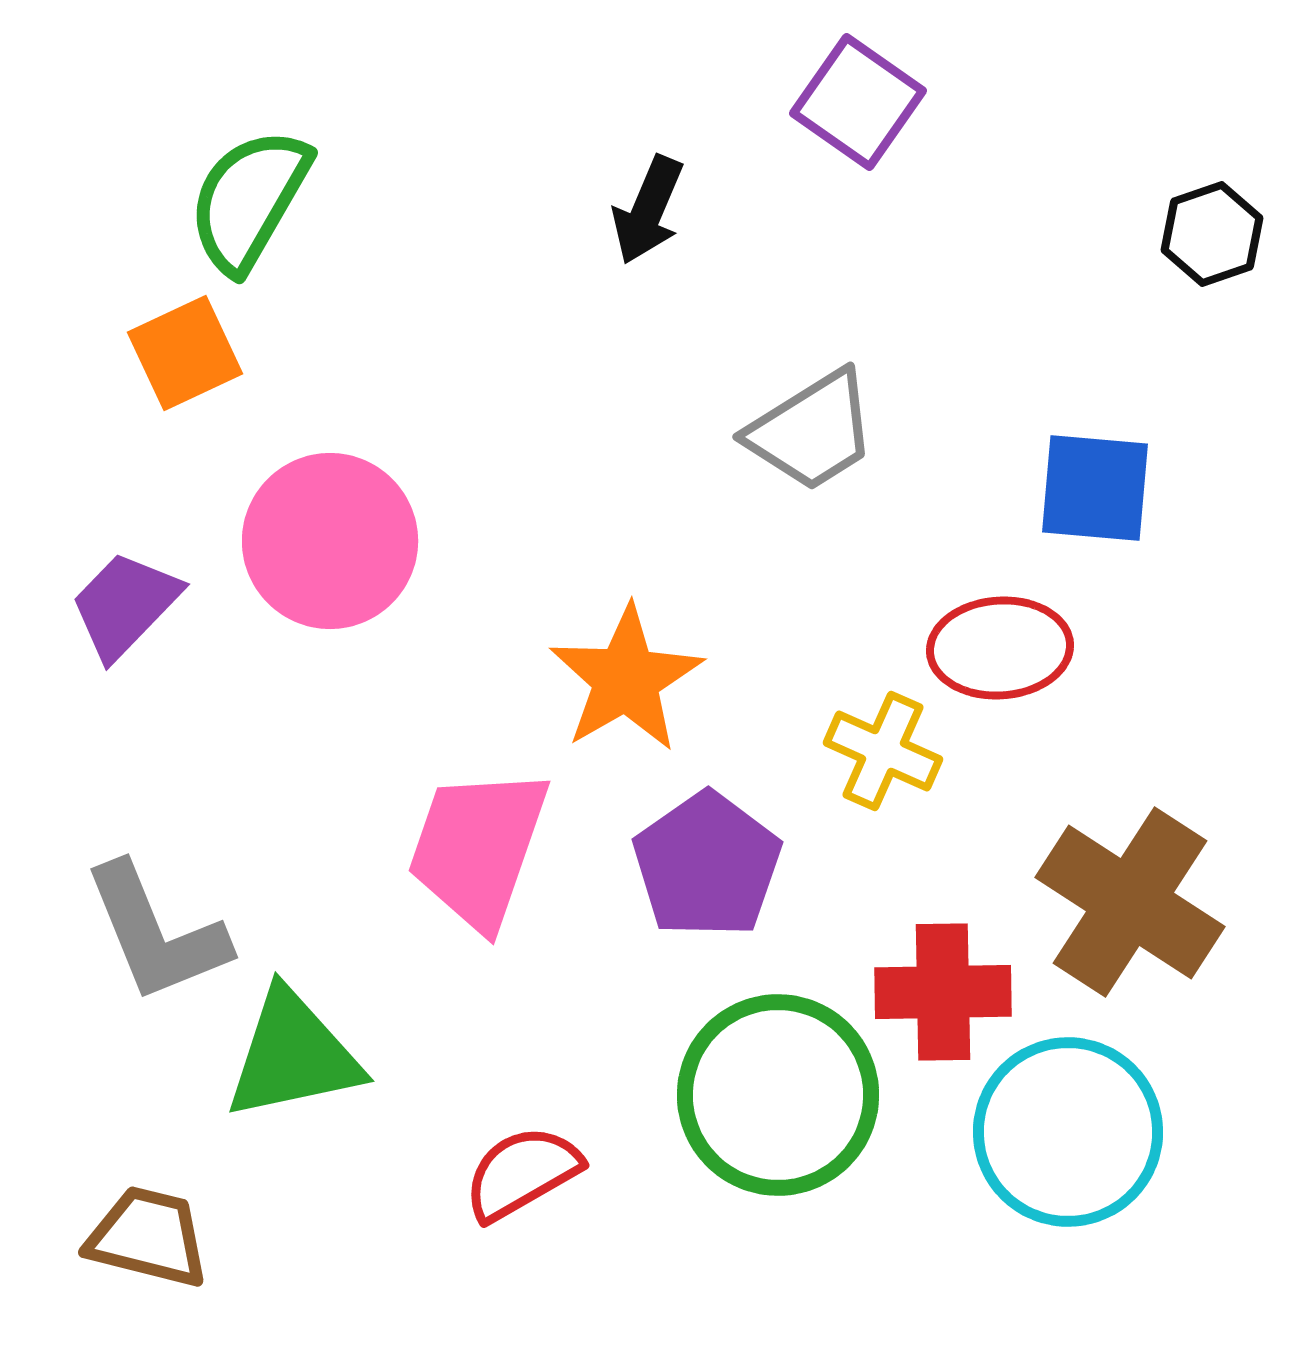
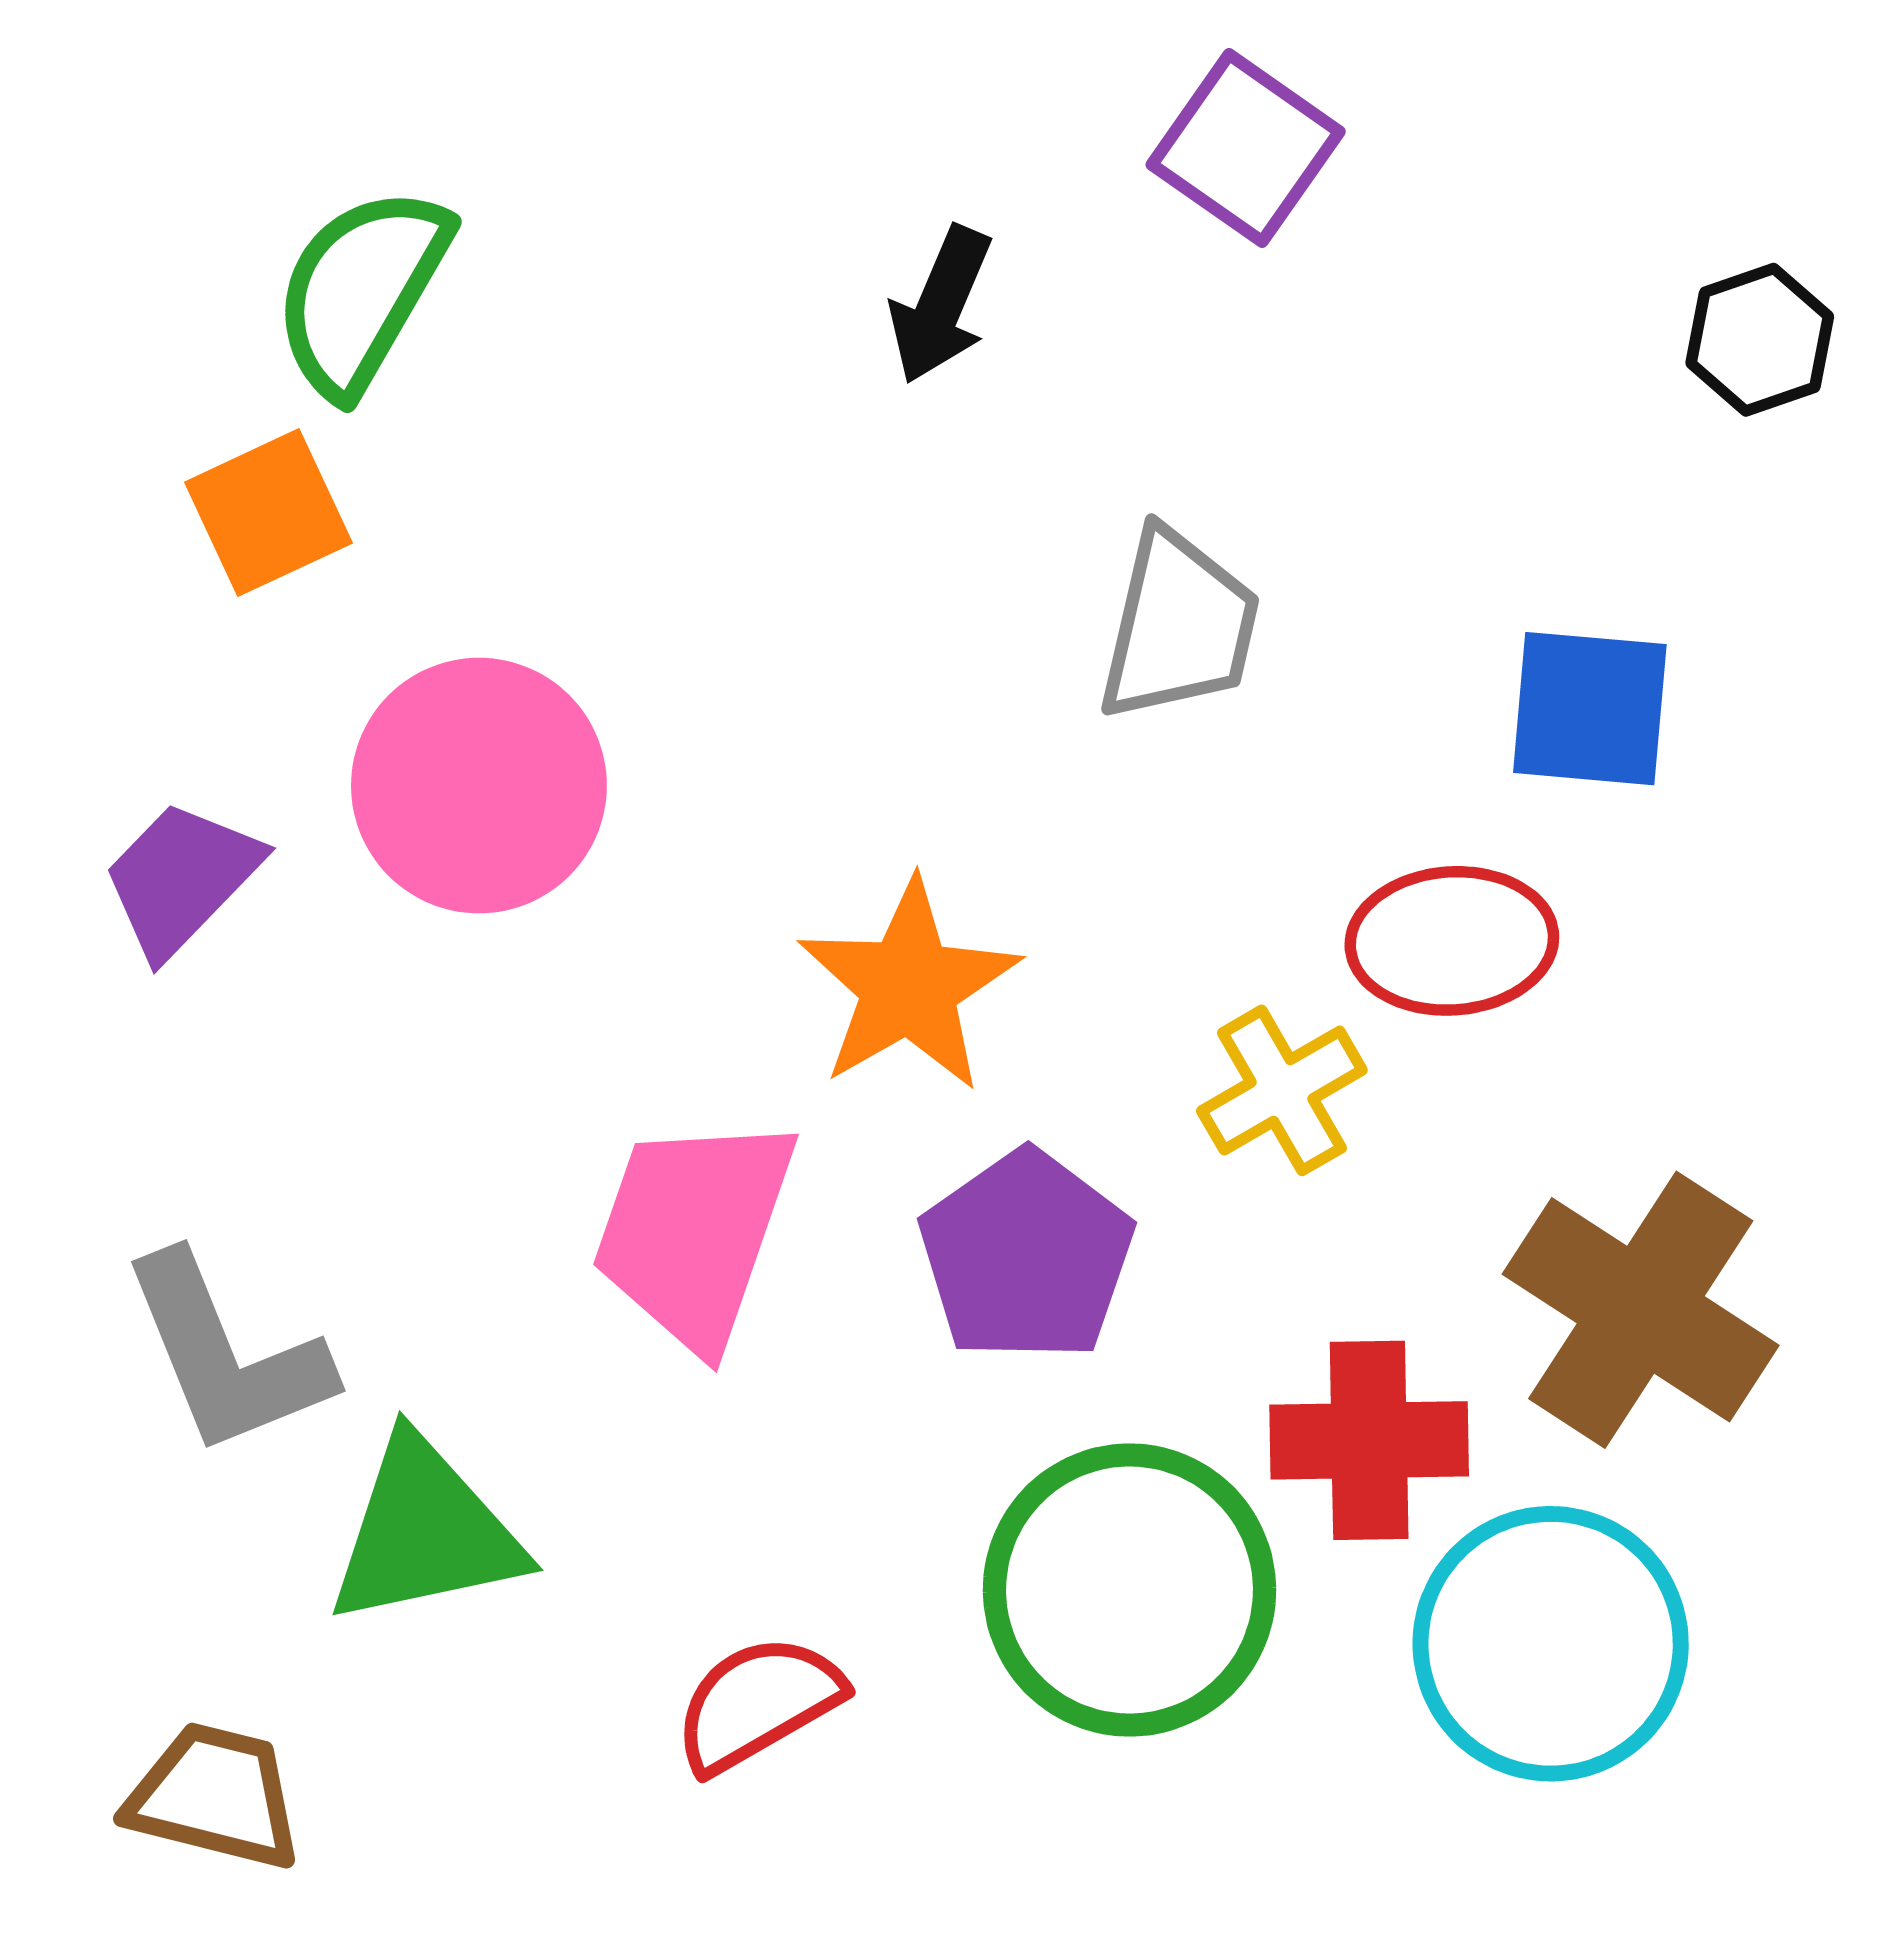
gray trapezoid: (812, 431) -> (1179, 626), turned -45
yellow cross: (883, 751) -> (1282, 1090), turned 36

